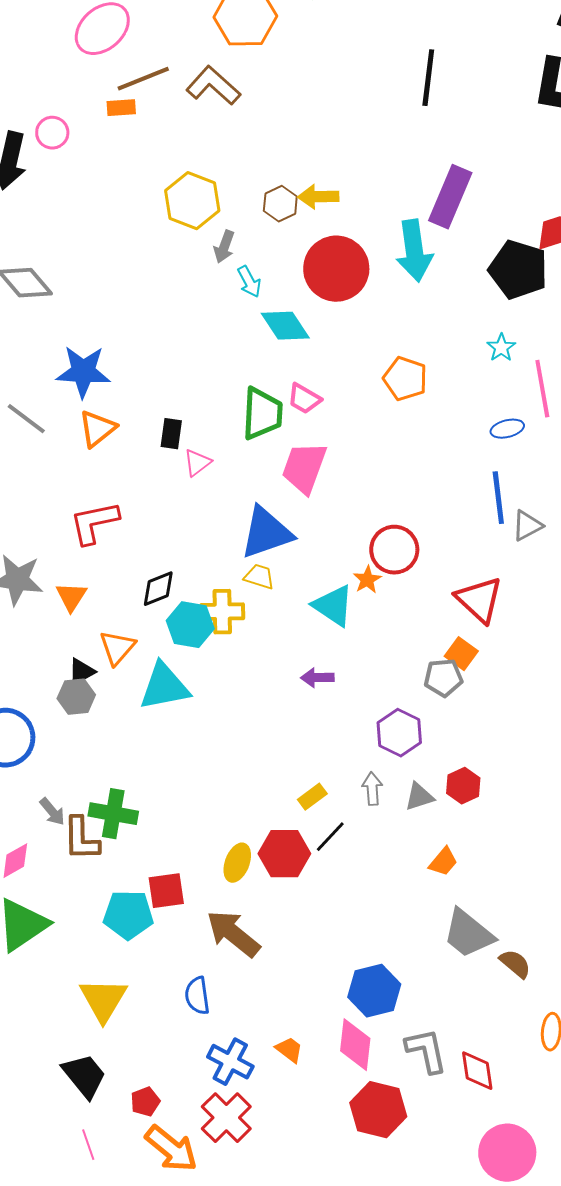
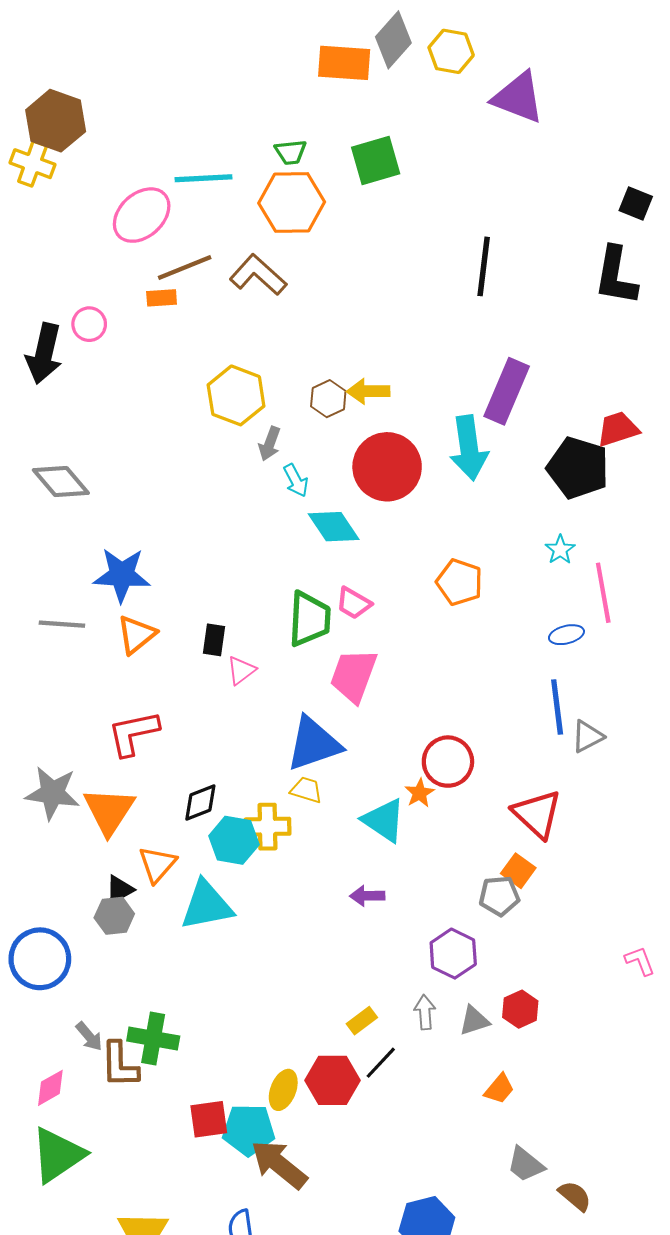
gray line: (26, 419) -> (62, 624), turned -33
orange triangle: (71, 597) -> (109, 811), size x1.6
cyan pentagon: (128, 915) -> (249, 1130), moved
gray trapezoid: (468, 934) -> (526, 1164), size x0.7

